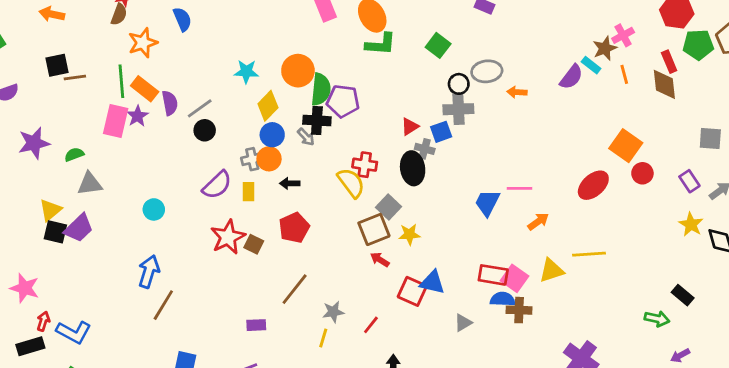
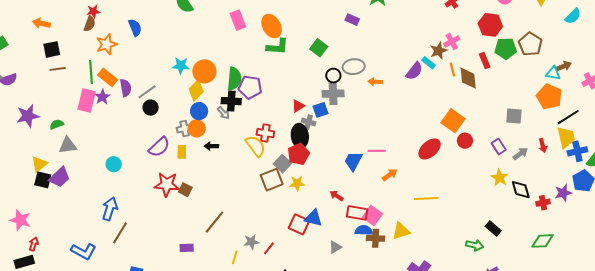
black square: (57, 65) -> (52, 49), moved
orange circle: (298, 71) -> (204, 71), moved
brown diamond: (664, 84) -> (468, 78), moved
red pentagon: (294, 228) -> (298, 154), moved
red star: (228, 237) -> (167, 184), turned 30
red arrow: (380, 260) -> (336, 196), moved
yellow triangle: (551, 270) -> (401, 231), moved
gray star: (333, 312) -> (251, 242), moved
blue L-shape: (74, 332) -> (84, 251), moved

